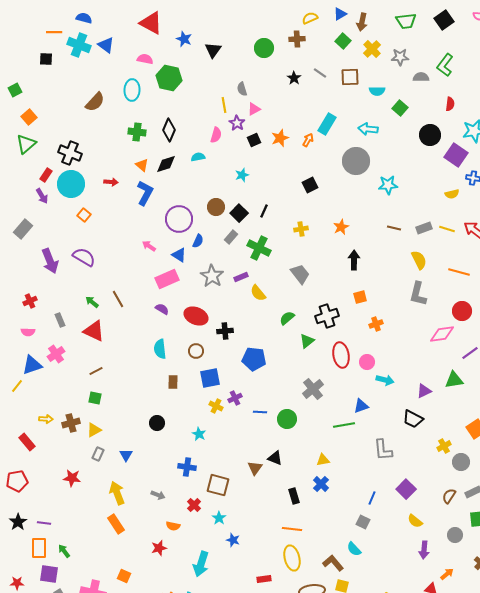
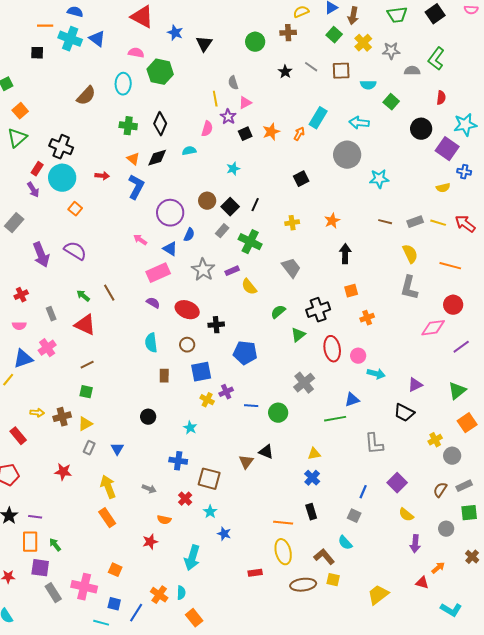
green triangle: (454, 380) -> (457, 391), moved, turned -30
black rectangle: (294, 496) -> (311, 512), moved

